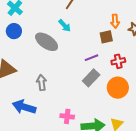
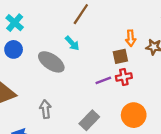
red cross: (118, 61) -> (124, 77), moved
gray rectangle: (91, 78) -> (89, 120), moved

